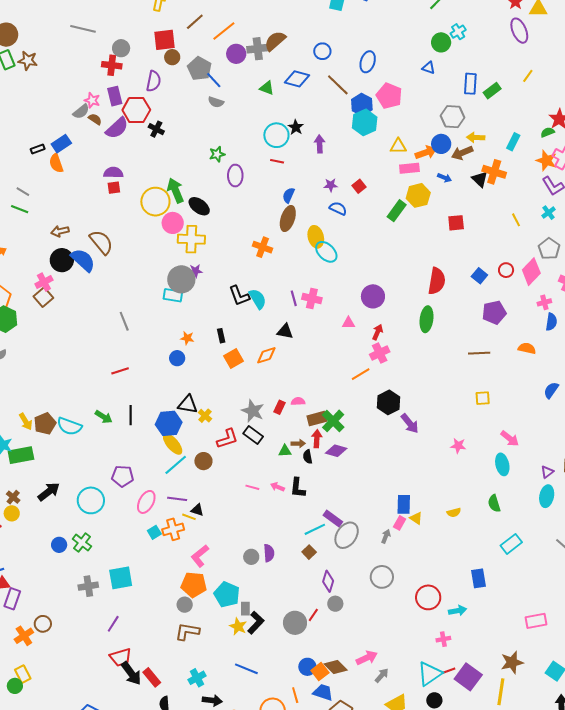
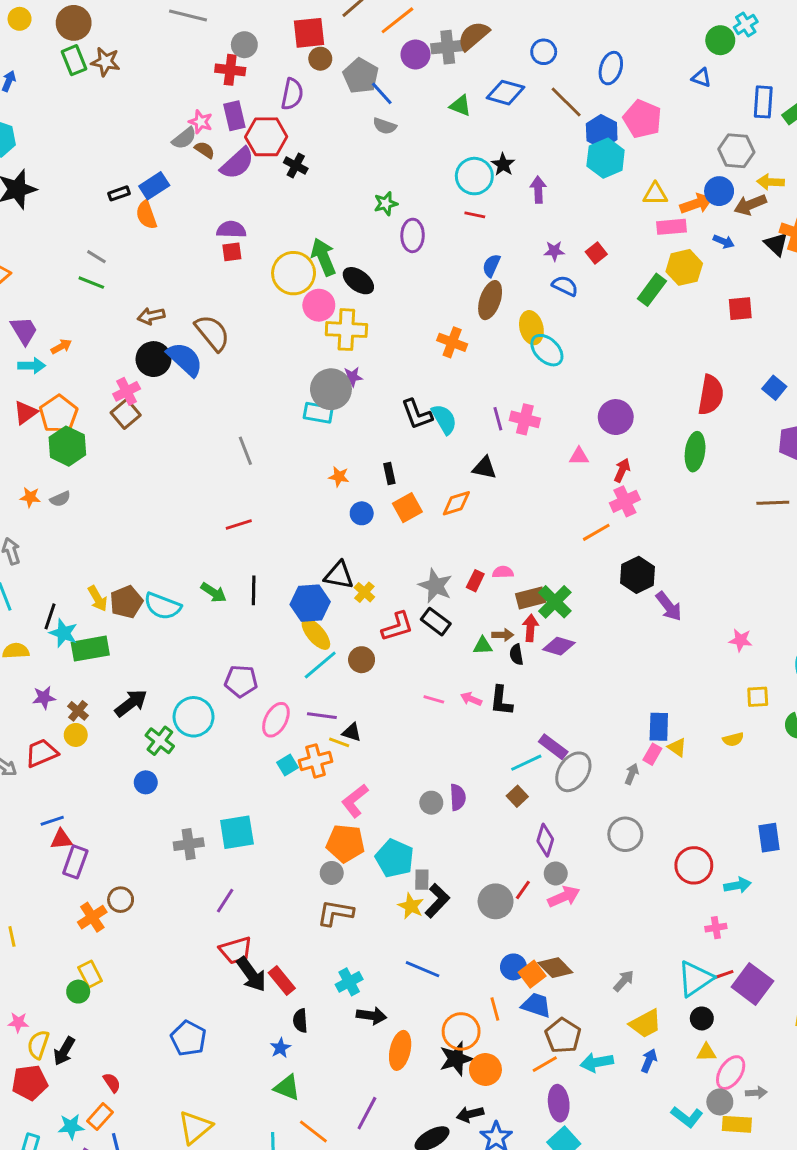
blue circle: (177, 358) -> (362, 513), moved
yellow square: (483, 398) -> (758, 697), moved
green cross: (82, 543) -> (160, 741), moved
pink arrow: (367, 658) -> (564, 897), moved

